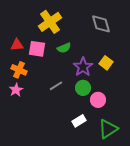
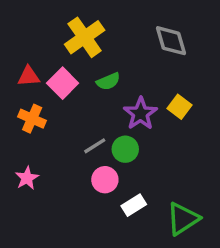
pink square: (37, 49) -> (63, 83), turned 36
green circle: (83, 88) -> (125, 149), moved
pink star: (16, 90) -> (27, 178), moved
pink circle: (98, 100) -> (105, 180), moved

